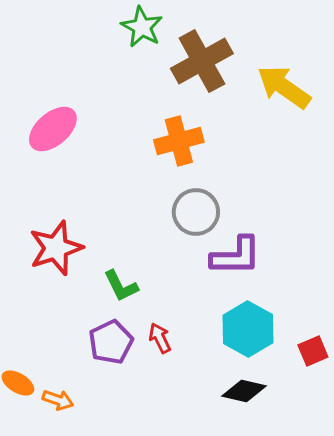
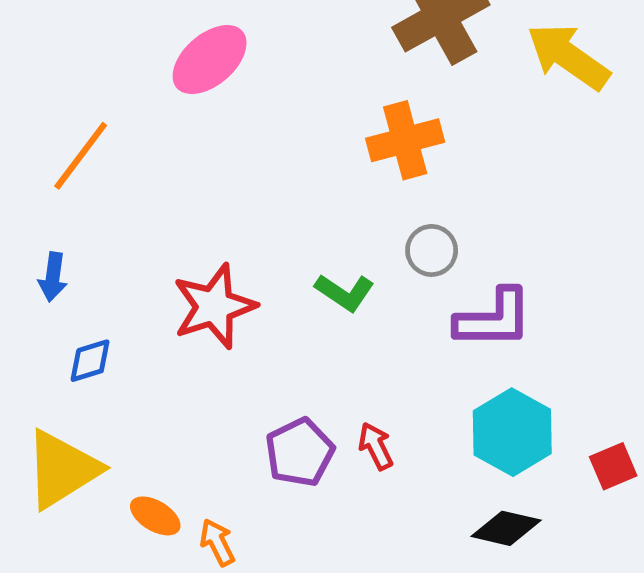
pink ellipse: (53, 129) -> (210, 60), moved
gray circle: (196, 212) -> (432, 250), size x0.7
green L-shape: (121, 286) -> (345, 292), moved, turned -30
orange arrow: (58, 400) -> (217, 542), turned -136

